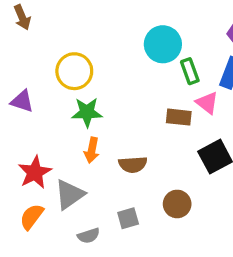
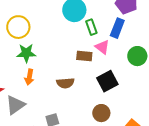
brown semicircle: (133, 164) -> (65, 83), moved
brown circle: (177, 204) -> (101, 113), moved

